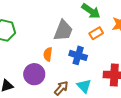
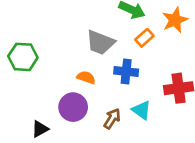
gray trapezoid: (63, 31) -> (100, 42), turned 100
orange semicircle: (48, 54) -> (86, 77), turned 112

